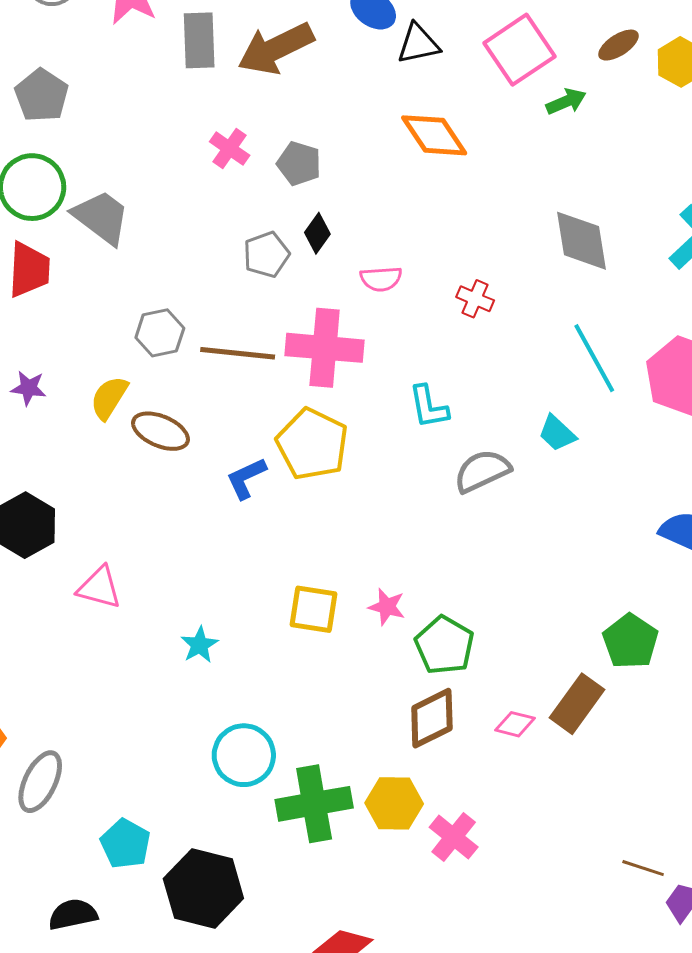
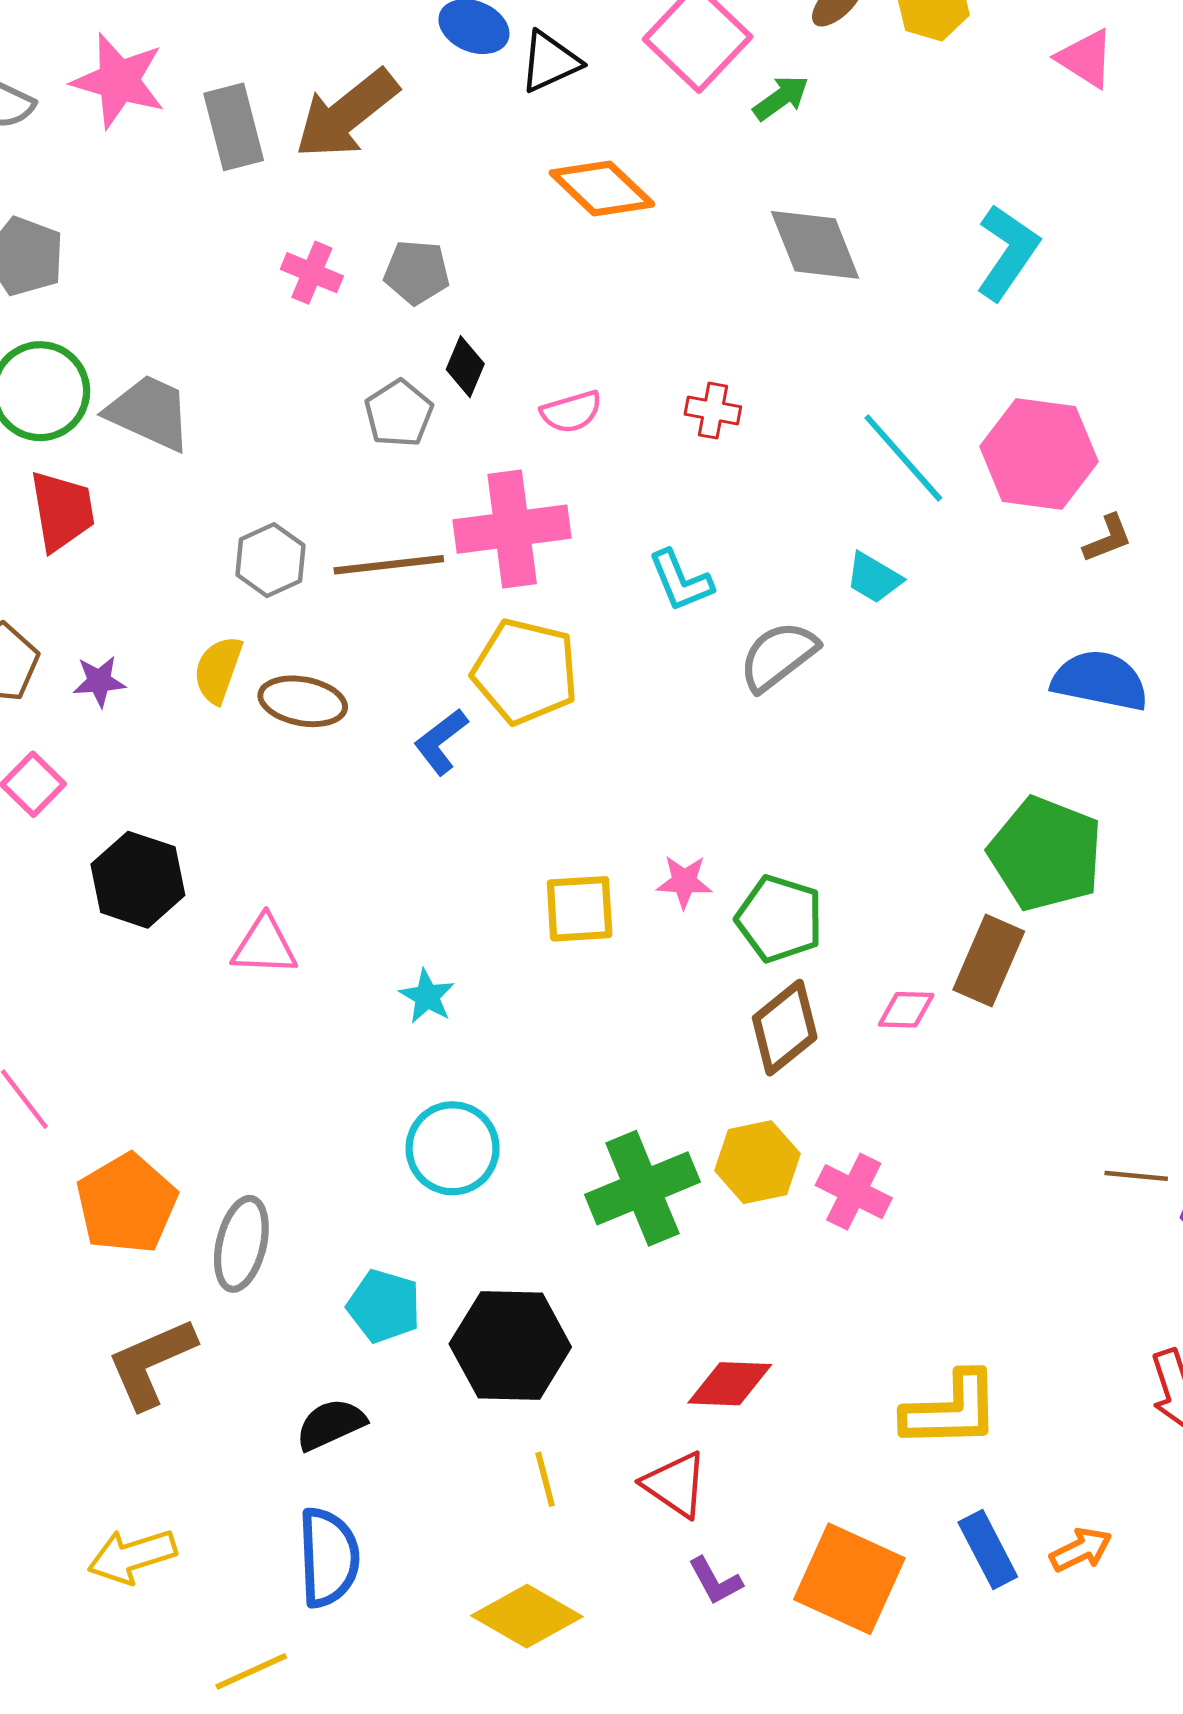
gray diamond: (581, 241) -> (815, 245), moved
green pentagon: (630, 641) -> (1046, 854), size x1.4
cyan circle: (244, 755) -> (453, 1148), moved

